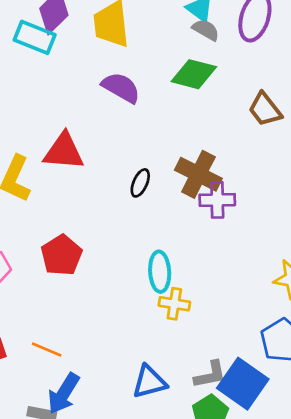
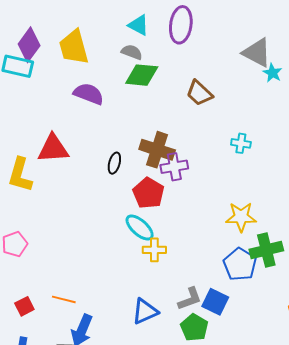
gray semicircle: (206, 30) -> (132, 52), moved
red pentagon: (62, 255) -> (148, 193), moved
cyan ellipse: (160, 272) -> (140, 227), turned -36
blue square: (243, 384) -> (215, 302), size x0.7

